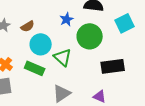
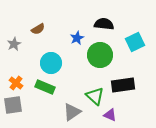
brown semicircle: (28, 26) -> (38, 29), moved
green triangle: (63, 57) -> (95, 96), moved

